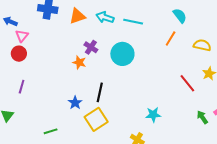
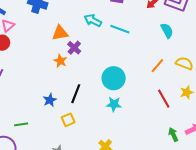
orange triangle: (77, 16) -> (60, 33), moved
orange line: (171, 39) -> (157, 66), moved
cyan circle: (122, 54) -> (114, 78), moved
cyan star: (153, 115) -> (114, 104), moved
yellow square: (96, 119) -> (68, 120), size x0.6

